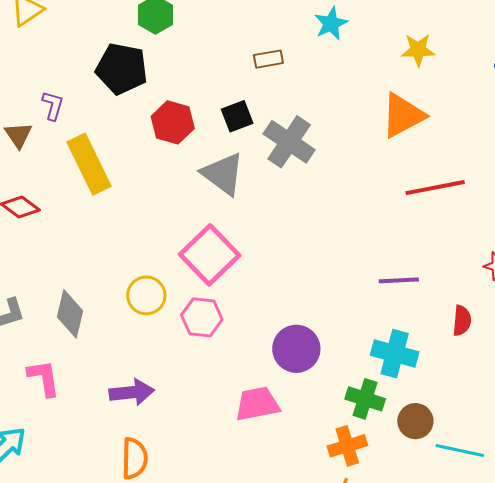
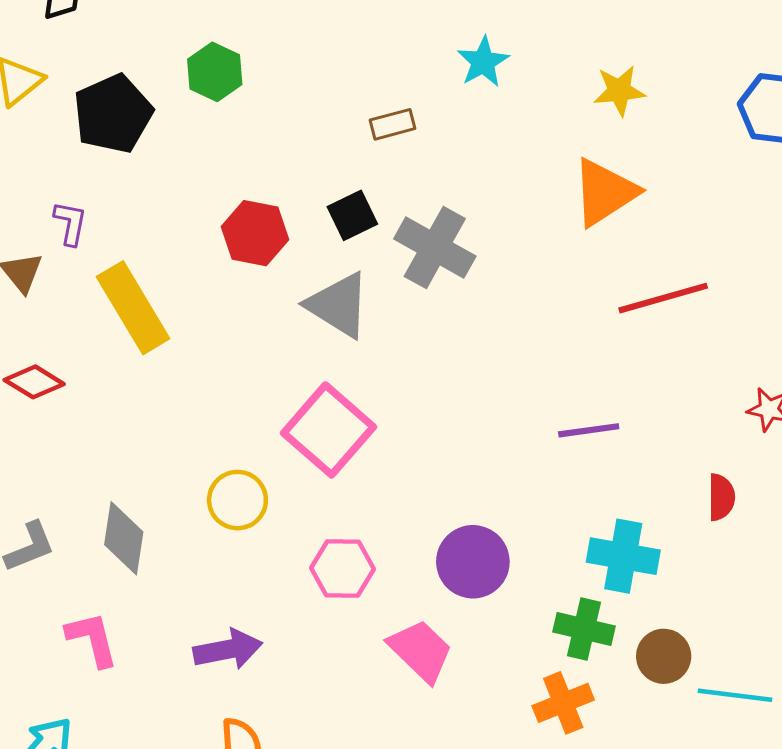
black pentagon: (122, 69) -> (113, 114), moved, turned -30
purple line: (399, 280) -> (589, 430), moved
pink hexagon: (202, 317) -> (342, 568), moved
pink trapezoid: (257, 404) -> (421, 651), turned 60

